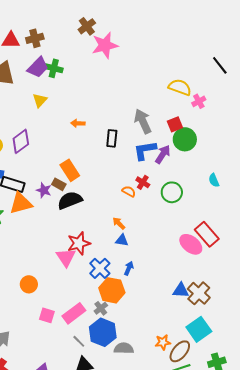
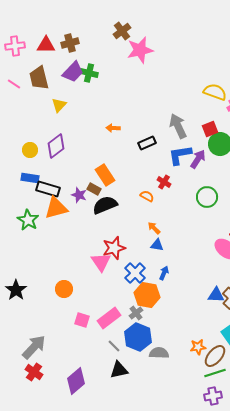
yellow triangle: (40, 100) -> (59, 105), moved
black rectangle: (112, 138) -> (147, 143), turned 60
red cross: (143, 182) -> (164, 182), moved
orange semicircle: (129, 191) -> (147, 196), moved

